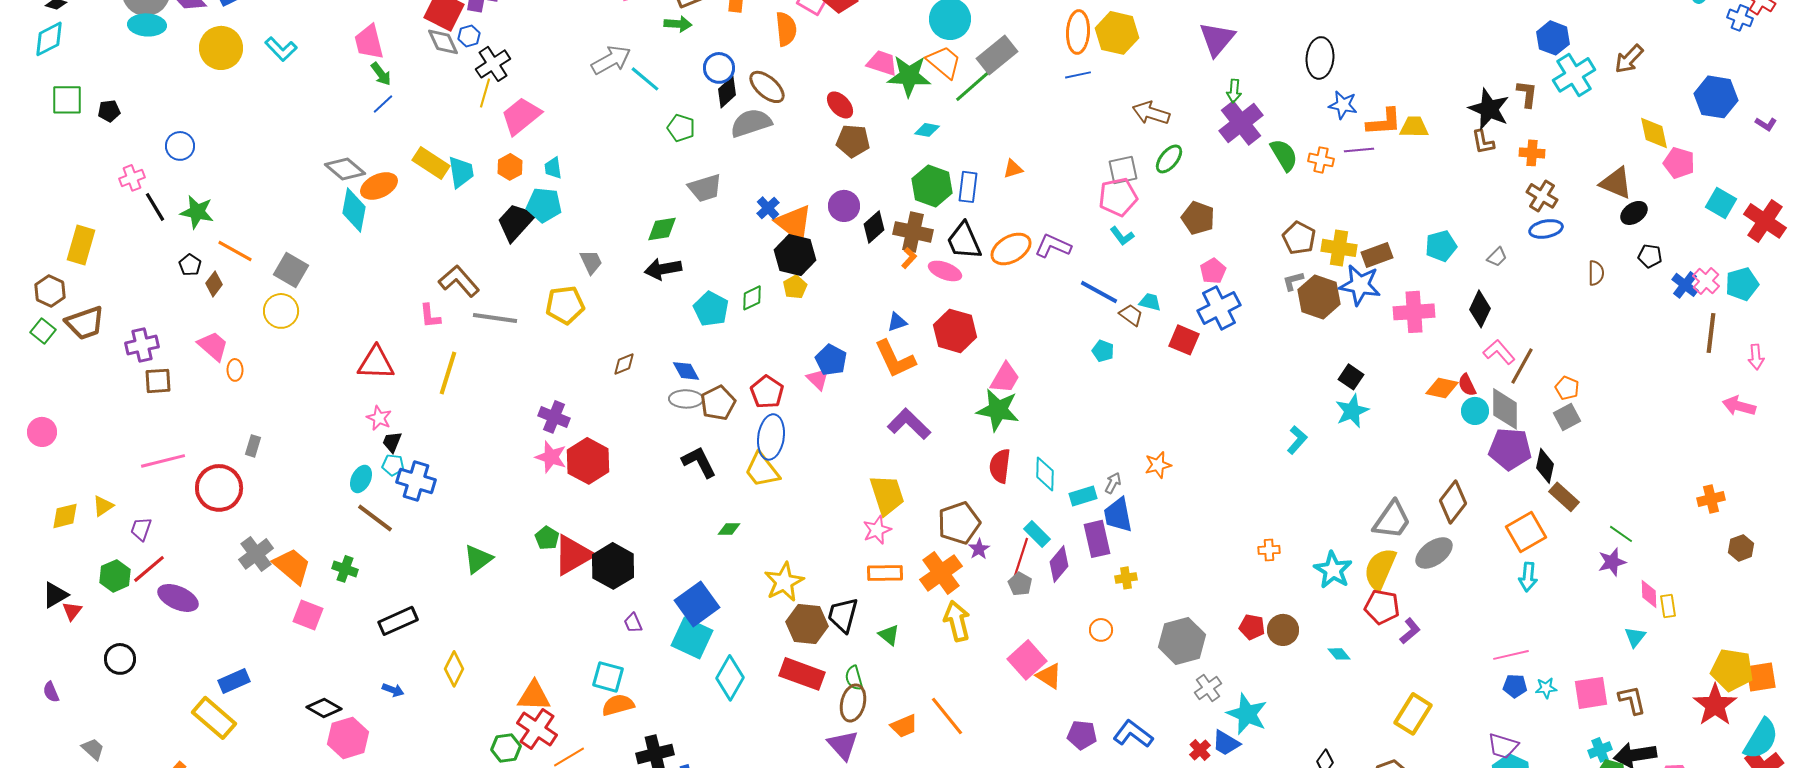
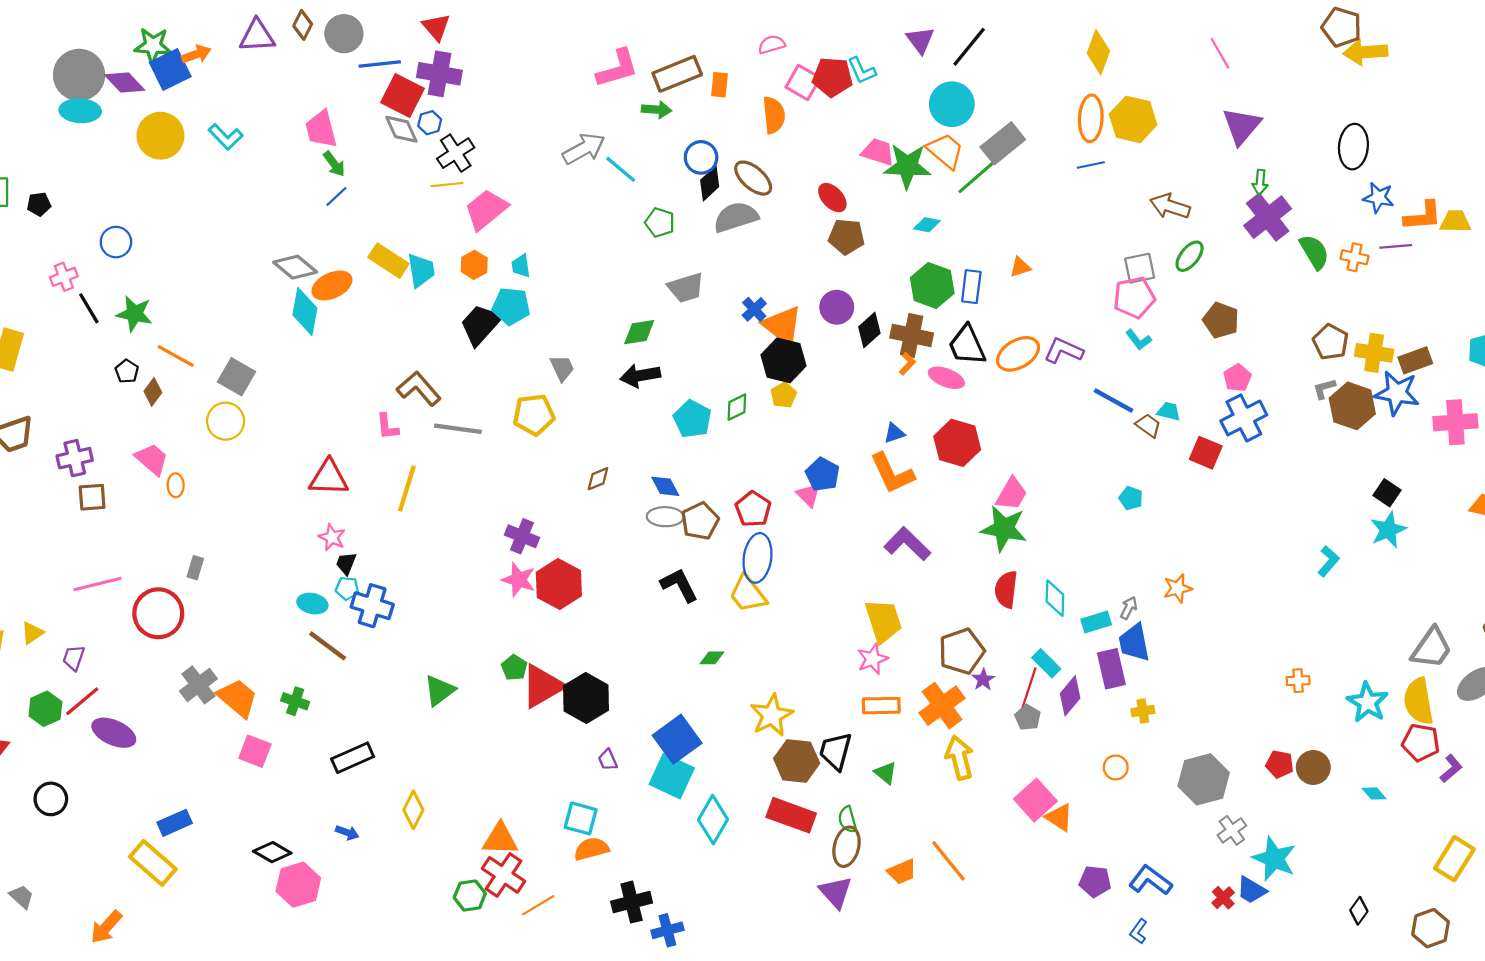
yellow line: (485, 93) -> (447, 185), turned 68
cyan pentagon: (1103, 351) -> (1131, 498), moved
cyan ellipse: (361, 479) -> (312, 604), turned 76
yellow semicircle: (1380, 569) -> (1419, 701), turned -33

